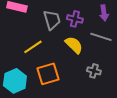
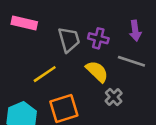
gray cross: (94, 71) -> (114, 97), moved, turned 32

